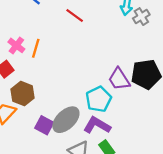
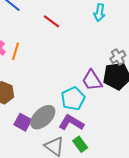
gray cross: (141, 17) -> (118, 57), moved

